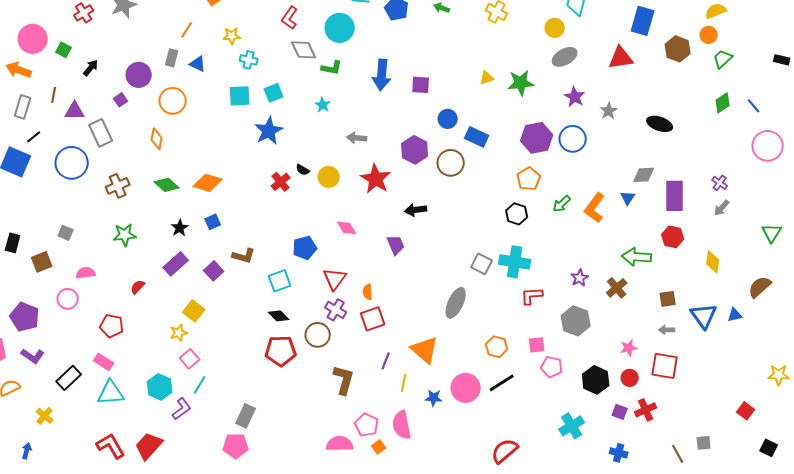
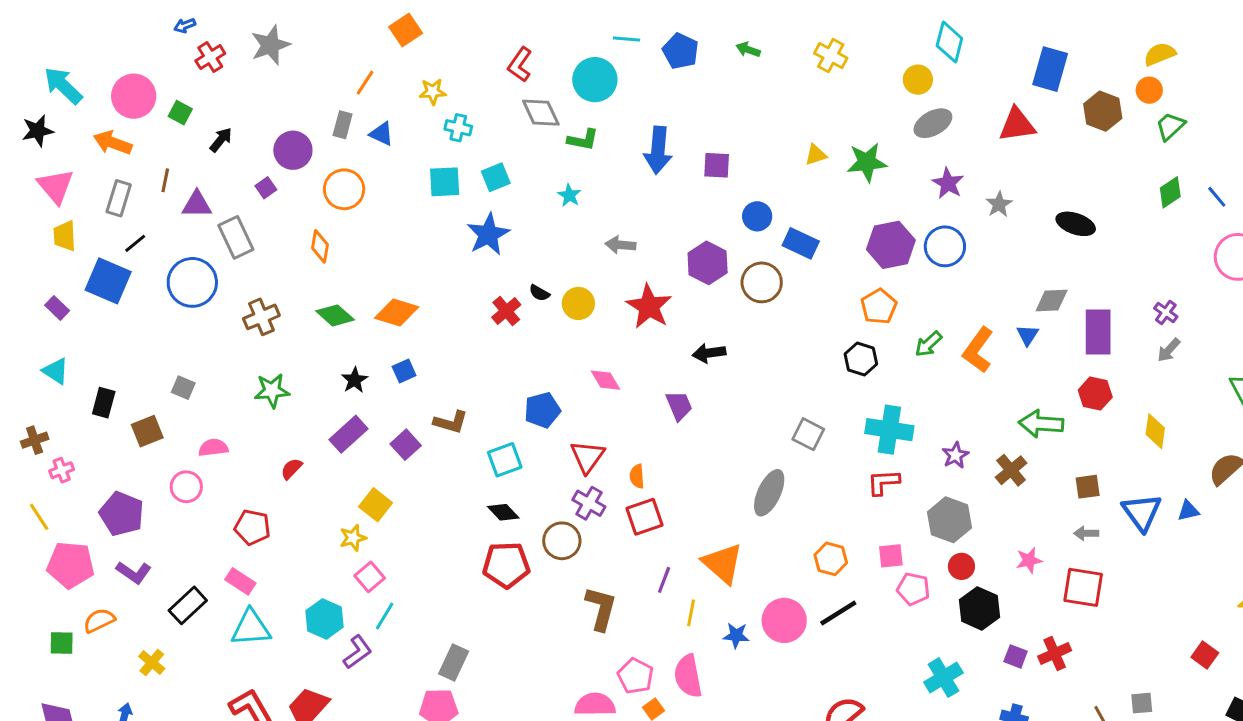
cyan cross: (515, 262) -> (889, 430), moved
red circle: (630, 378) -> (961, 566), moved

